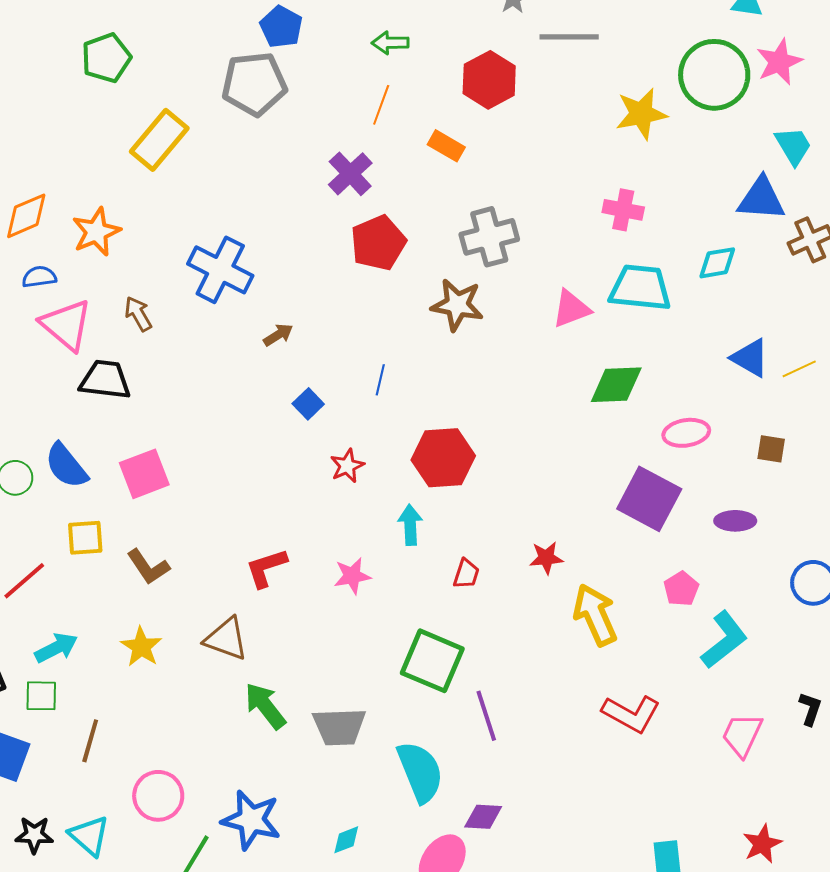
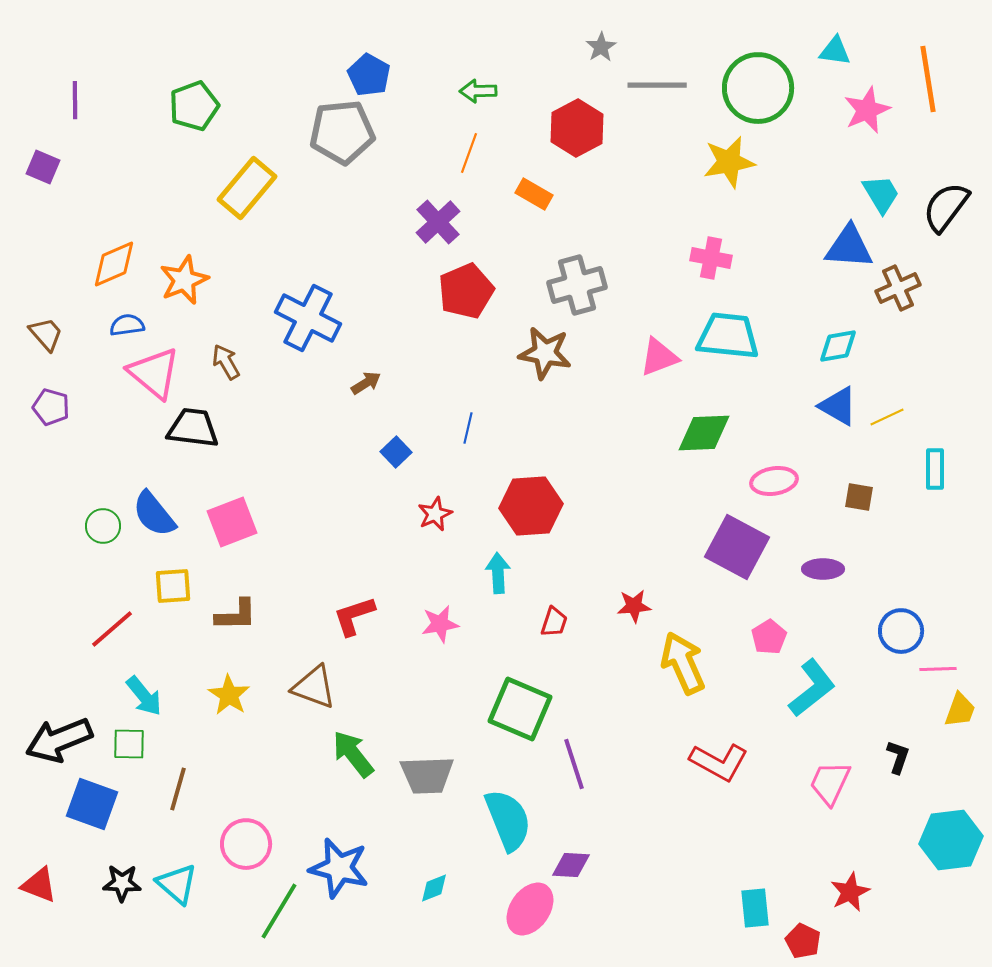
green circle: (714, 75) -> (758, 88), moved
cyan diamond: (717, 263) -> (838, 346), moved
brown L-shape: (148, 567) -> (236, 615), turned -57
cyan arrow: (56, 648) -> (144, 696), turned 78

